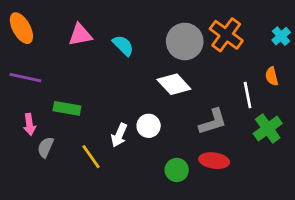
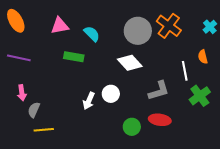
green rectangle: (67, 108) -> (74, 57), moved
yellow line: (91, 157) -> (44, 130), moved, turned -60

